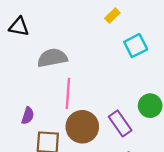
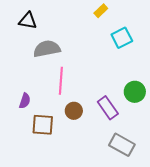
black triangle: (19, 27) -> (28, 21), moved
brown circle: (82, 127) -> (74, 111), size x0.6

